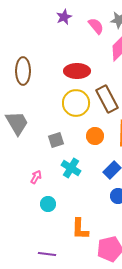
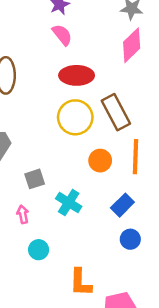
pink semicircle: (96, 26) -> (62, 35), moved
gray square: (56, 140) -> (35, 179), moved
pink arrow: (36, 177) -> (23, 214), turned -40

